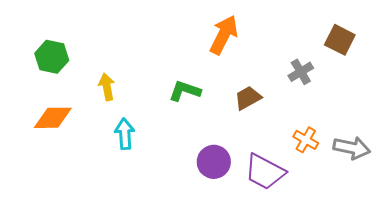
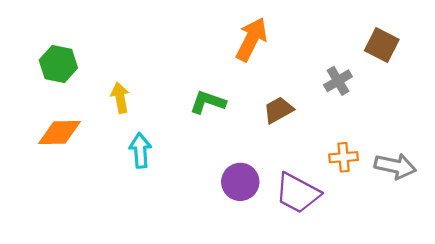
orange cross: (306, 140) -> (344, 157), turned -35

